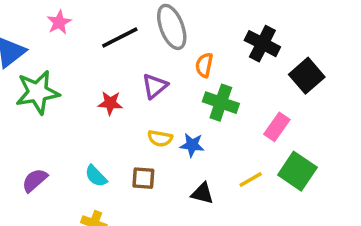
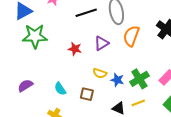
orange semicircle: (204, 65) -> (131, 36), size x1.5
green cross: (221, 103) -> (139, 79), moved, turned 30
yellow line: (251, 180) -> (138, 103), moved

